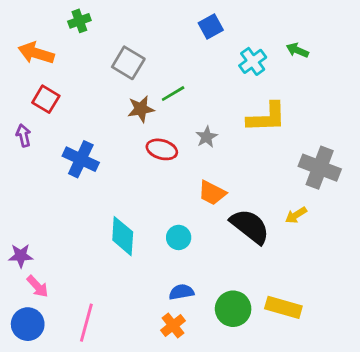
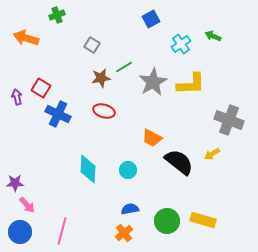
gray square: (128, 63) -> (92, 45), size x0.7
red square: (46, 99) -> (41, 88), moved
gray star: (207, 137) -> (153, 82), moved, size x1.8
red ellipse: (162, 149) -> (104, 111), moved

